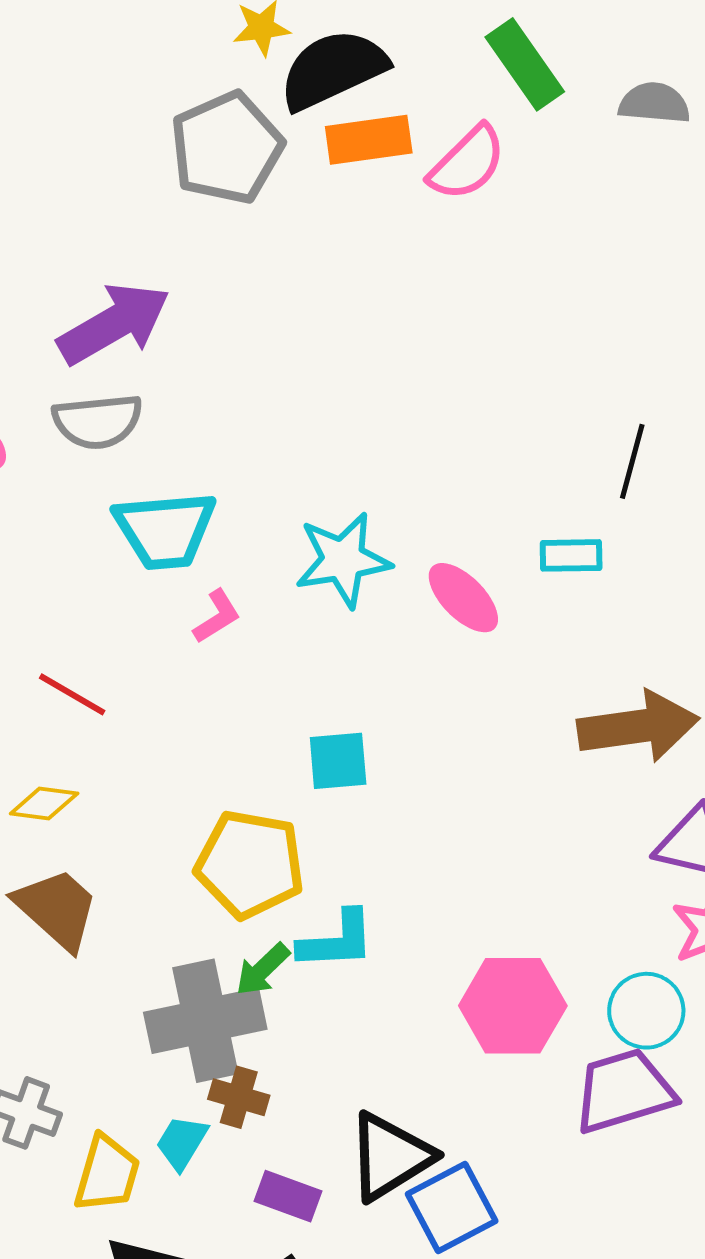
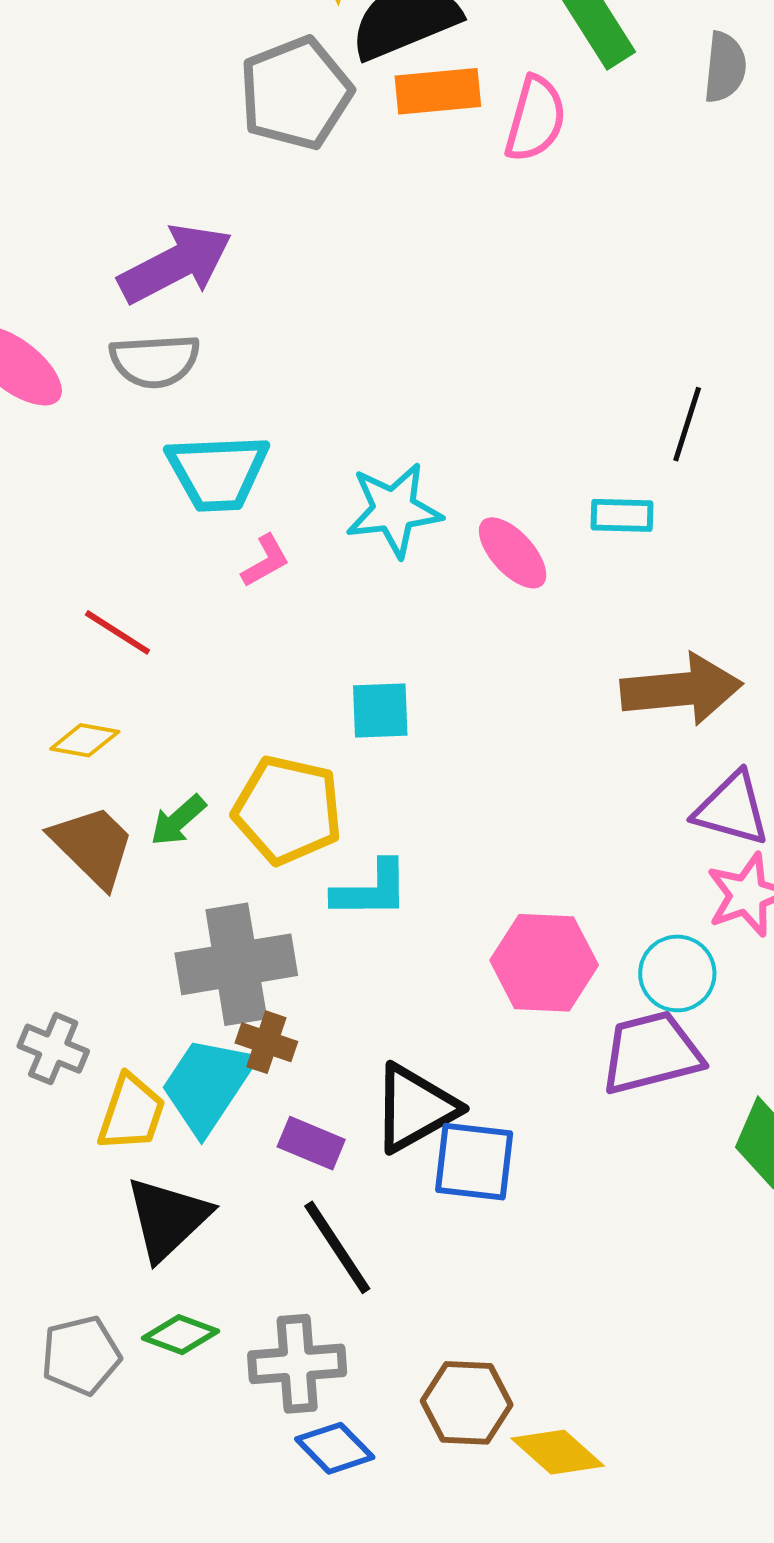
gray semicircle: (654, 103) -> (725, 67), turned 88
pink semicircle: (467, 163) -> (535, 119), turned -32
green arrow: (263, 969) -> (178, 820), moved
cyan trapezoid: (182, 1142) -> (207, 1085), size x1.8
blue square: (452, 1207) -> (474, 1162), turned 32

